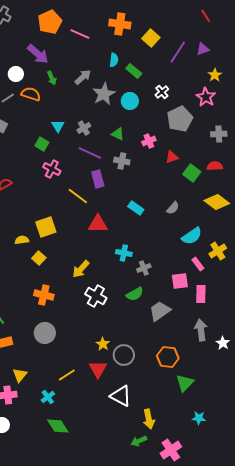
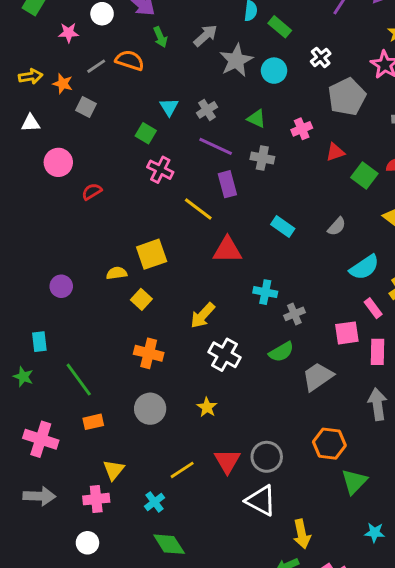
white circle: (16, 74) -> (102, 14), moved
yellow star: (103, 344) -> (207, 407), moved
gray circle: (124, 355) -> (267, 457), moved

